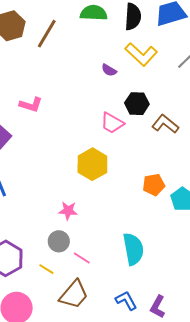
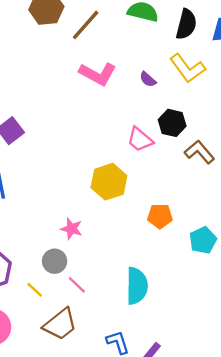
pink L-shape: (31, 105) -> (98, 74), moved, size x1.4
orange pentagon: (154, 185) -> (160, 216), moved

